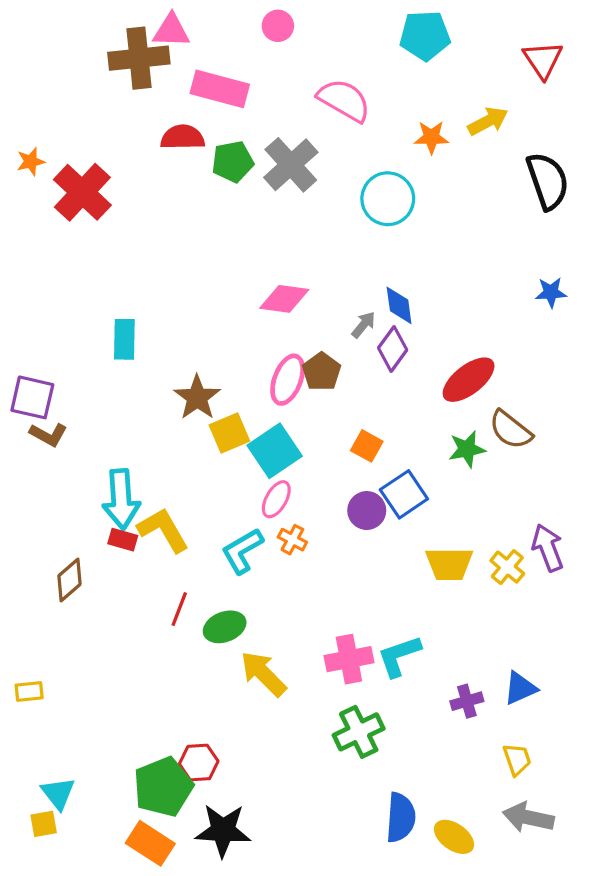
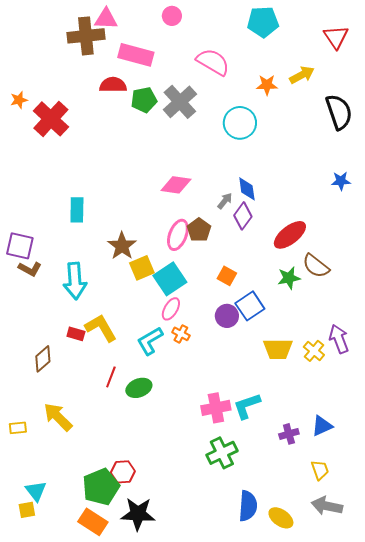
cyan arrow: (121, 499) -> (75, 281), moved
yellow arrow: (263, 674) -> (58, 417), moved

